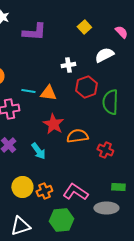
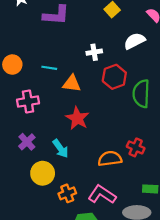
cyan line: (28, 91) -> (49, 68), moved
orange semicircle: (77, 136) -> (110, 159), moved
yellow circle: (22, 187) -> (43, 173), moved

